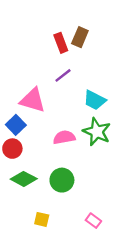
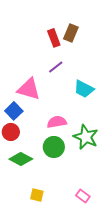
green star: (97, 132) -> (86, 137), moved
green circle: (62, 180) -> (54, 147), moved

